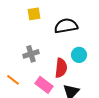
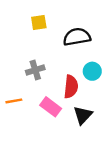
orange line: (13, 80) -> (14, 101), turned -48

